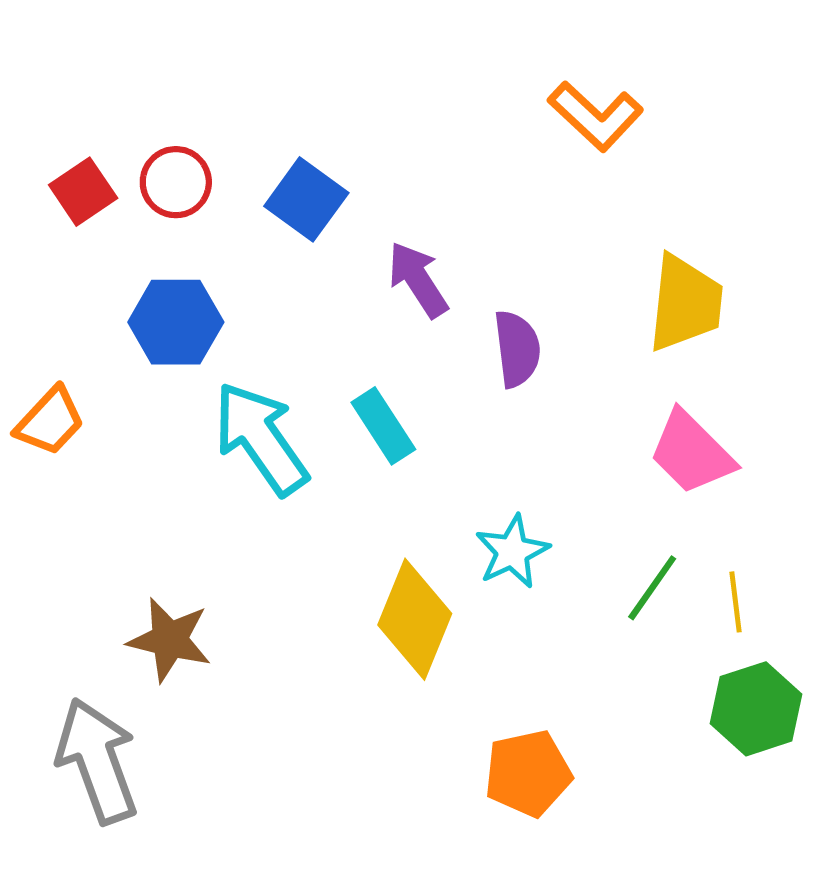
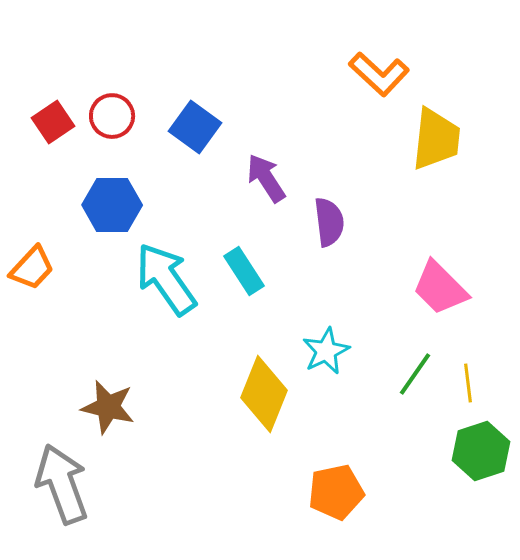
yellow trapezoid: (685, 303) -> (436, 139), moved

